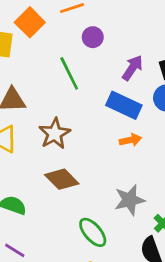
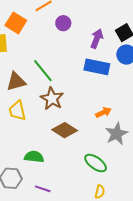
green line: (69, 73) -> (43, 71), moved
orange arrow: (131, 140) -> (103, 112), moved

